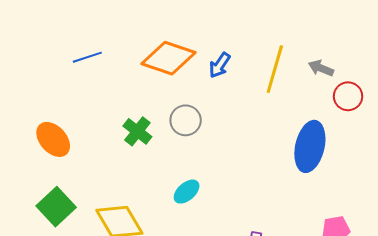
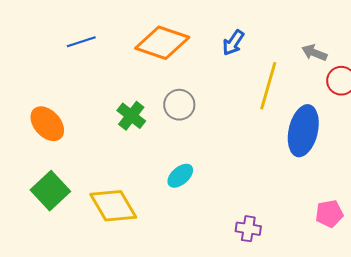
blue arrow: (220, 65) -> (233, 43), moved
yellow line: (275, 69) -> (268, 86), moved

